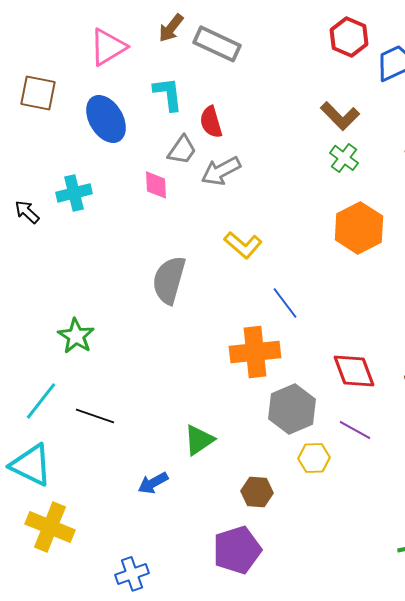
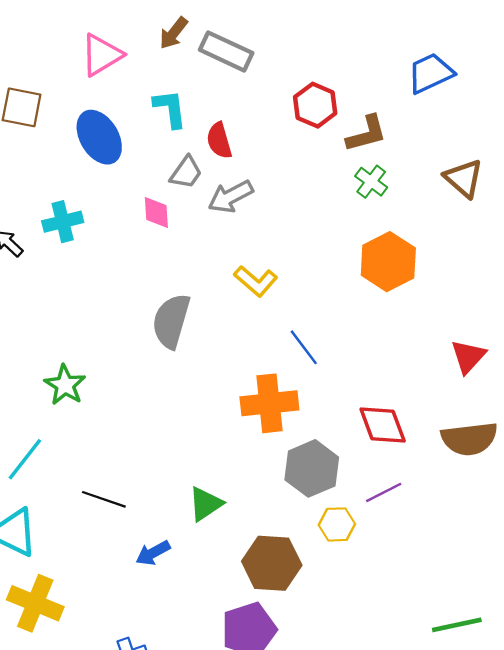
red hexagon: (349, 37) -> (315, 105), moved
brown L-shape: (340, 116) -> (367, 134), turned -60
black line: (95, 416) -> (104, 499), moved
purple line: (355, 430) -> (384, 492), turned -56
brown hexagon: (257, 492) -> (272, 563), size x1.6

